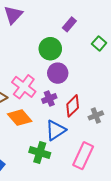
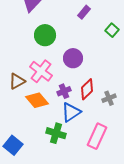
green circle: (50, 49) -> (45, 35), moved
purple cross: (49, 98) -> (64, 91), moved

